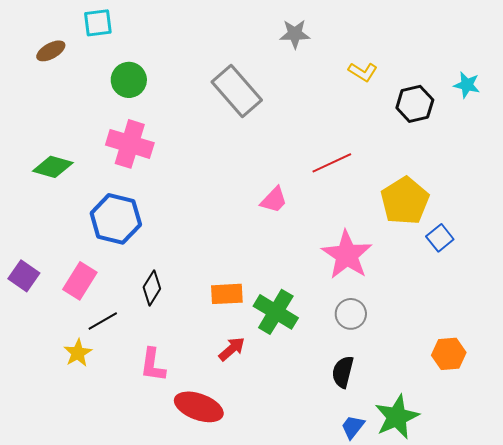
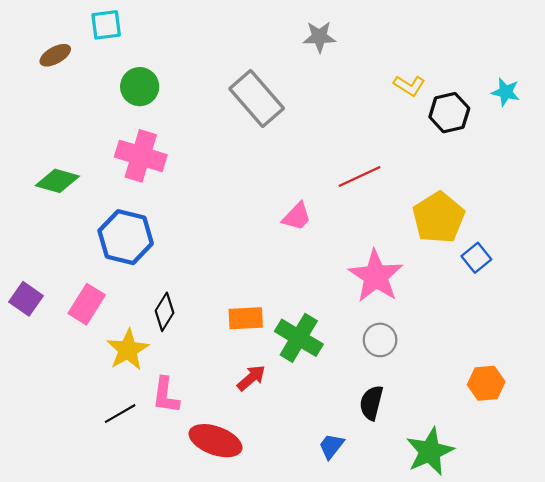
yellow L-shape: (363, 72) -> (409, 86), moved
black line: (103, 321) -> (120, 414), moved
yellow star: (78, 353) -> (128, 350), moved, size x1.4
blue trapezoid: (353, 427) -> (331, 446), moved

